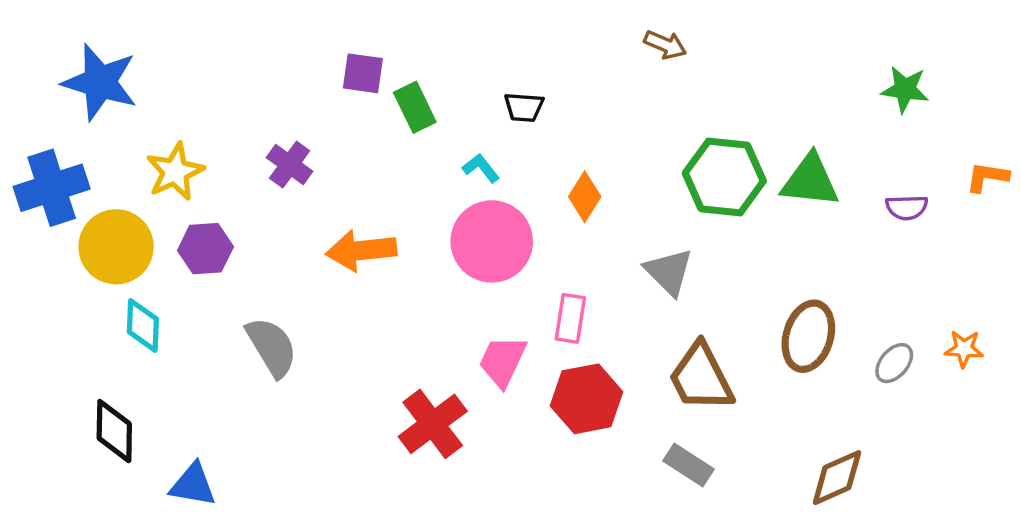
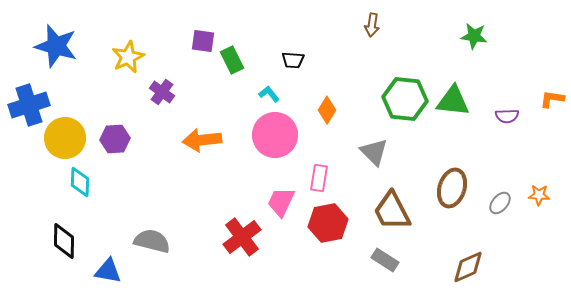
brown arrow: (665, 45) -> (372, 25), turned 75
green star: (905, 89) -> (474, 36), moved
yellow star: (175, 172) -> (128, 57), moved
gray semicircle: (272, 347) -> (152, 241), moved, turned -45

